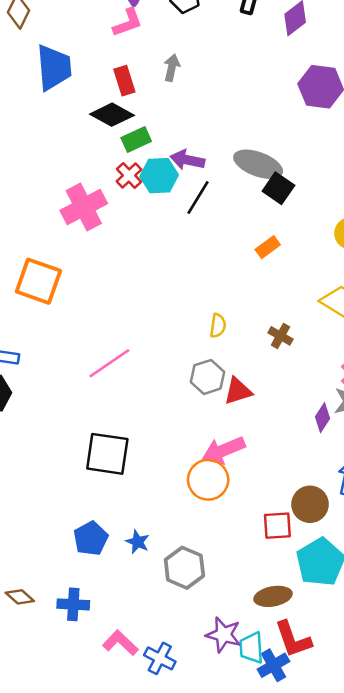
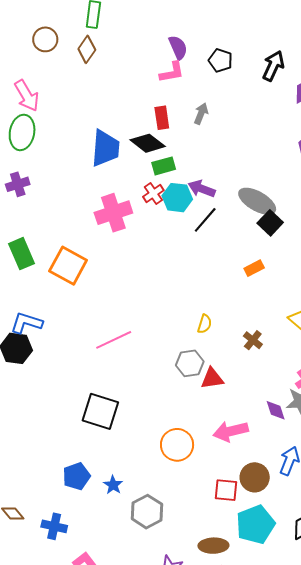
blue trapezoid: (54, 67) -> (105, 148), moved
purple diamond: (323, 418) -> (276, 410), turned -60
pink arrow: (224, 450) -> (231, 431), moved

